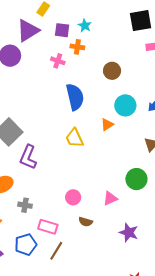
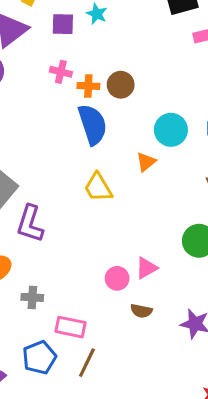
orange cross: (77, 47) -> (88, 86), moved
brown circle: (112, 71) -> (121, 85), moved
pink circle: (73, 197) -> (117, 278), moved
pink triangle: (110, 198) -> (146, 268), moved
brown semicircle: (86, 222) -> (141, 311), moved

